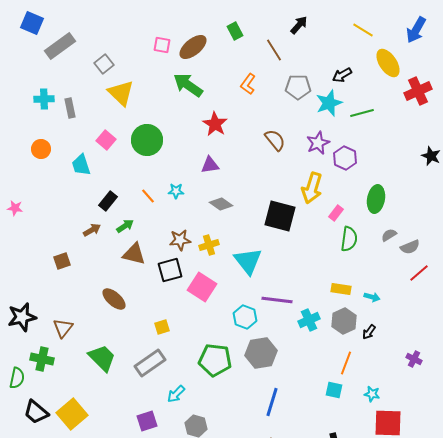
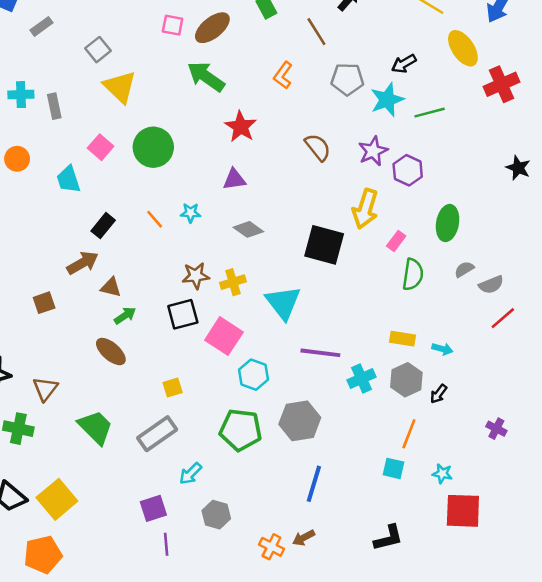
gray rectangle: (60, 46) -> (41, 26), size x0.6
green arrow: (125, 226) -> (125, 316), moved
brown arrow: (92, 230) -> (83, 263), size x1.4
brown triangle: (134, 254) -> (111, 287), moved, size x0.7
cyan hexagon: (245, 317) -> (253, 375), moved

